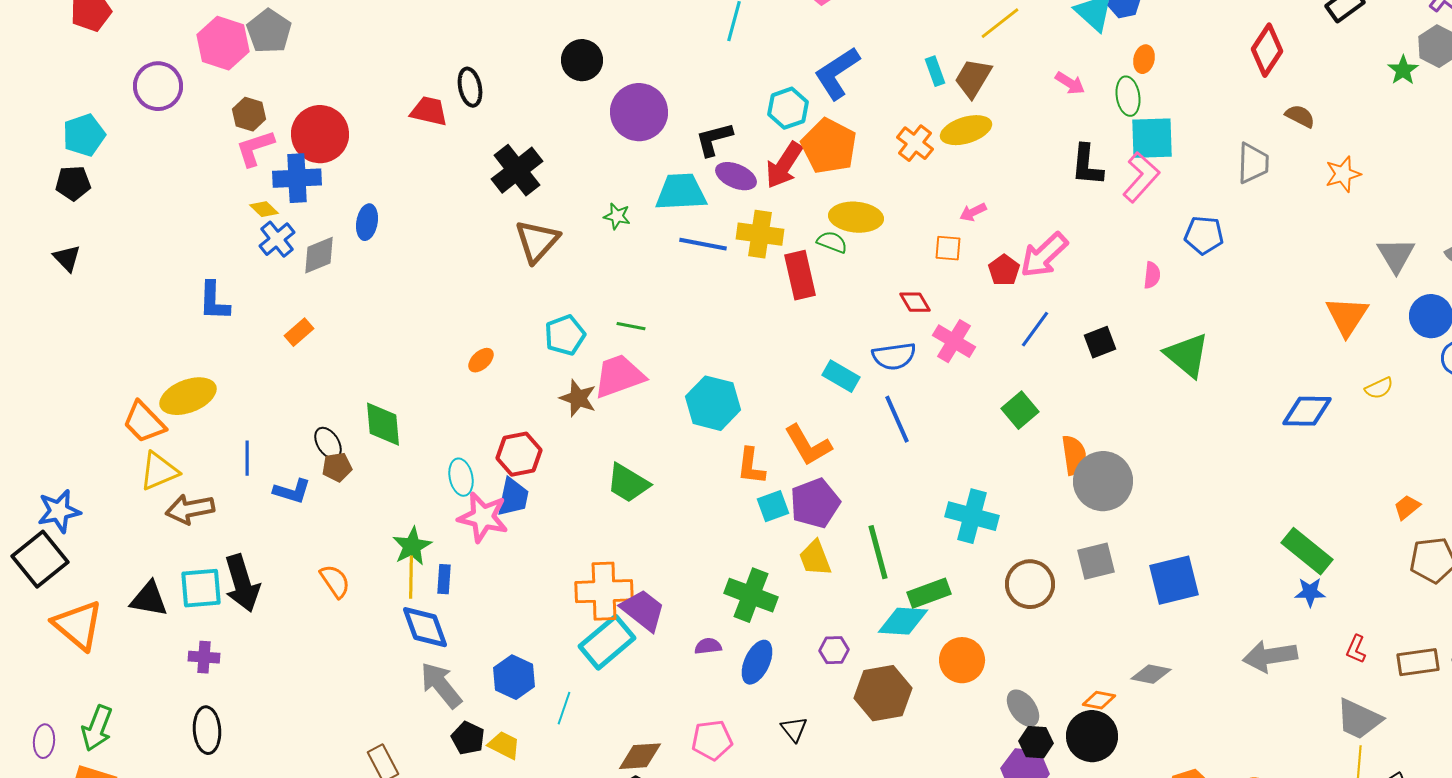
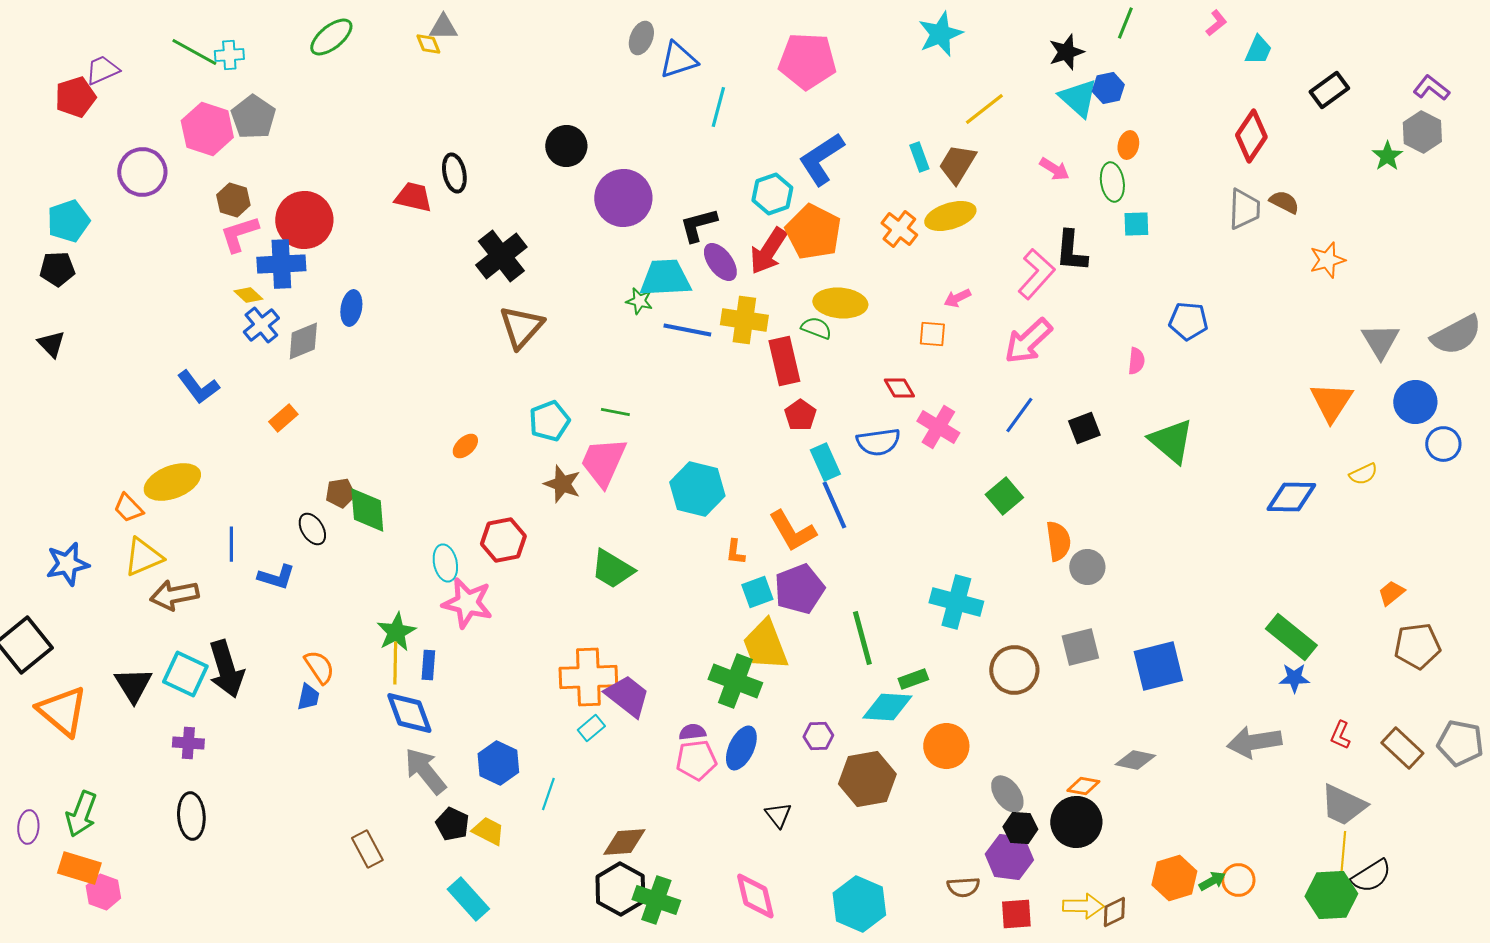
cyan square: (1152, 138) -> (1136, 224), size x0.6
gray trapezoid: (1253, 163) -> (1244, 209), moved
purple ellipse: (736, 176) -> (720, 262), turned 30
pink L-shape: (1141, 177) -> (1036, 274), moved
green star: (617, 216) -> (639, 301), moved
red pentagon: (1004, 270) -> (800, 415), moved
blue L-shape: (214, 301) -> (198, 387), turned -39
pink trapezoid: (619, 376) -> (603, 462), turned -46
cyan rectangle: (841, 376) -> (825, 462), turned 36
blue line: (897, 419) -> (834, 505), moved
orange trapezoid: (144, 422) -> (128, 508), size x0.7
orange L-shape: (751, 466) -> (735, 552), size x0.7
brown pentagon: (337, 467) -> (340, 493), moved
gray circle: (1103, 481) -> (1087, 567), size x0.6
blue trapezoid: (513, 497) -> (308, 697), moved, size x0.7
blue star: (59, 511) -> (67, 564), moved
yellow trapezoid: (815, 558) -> (765, 645), moved, size x1.4
cyan square: (201, 588) -> (185, 674), turned 30
green rectangle: (929, 593) -> (913, 679), size x0.7
black triangle: (149, 599) -> (133, 685), turned 48
cyan rectangle: (607, 642) -> (591, 728), size x0.5
brown rectangle: (1418, 662) -> (1402, 748), turned 51
pink pentagon: (712, 740) -> (696, 760), moved

